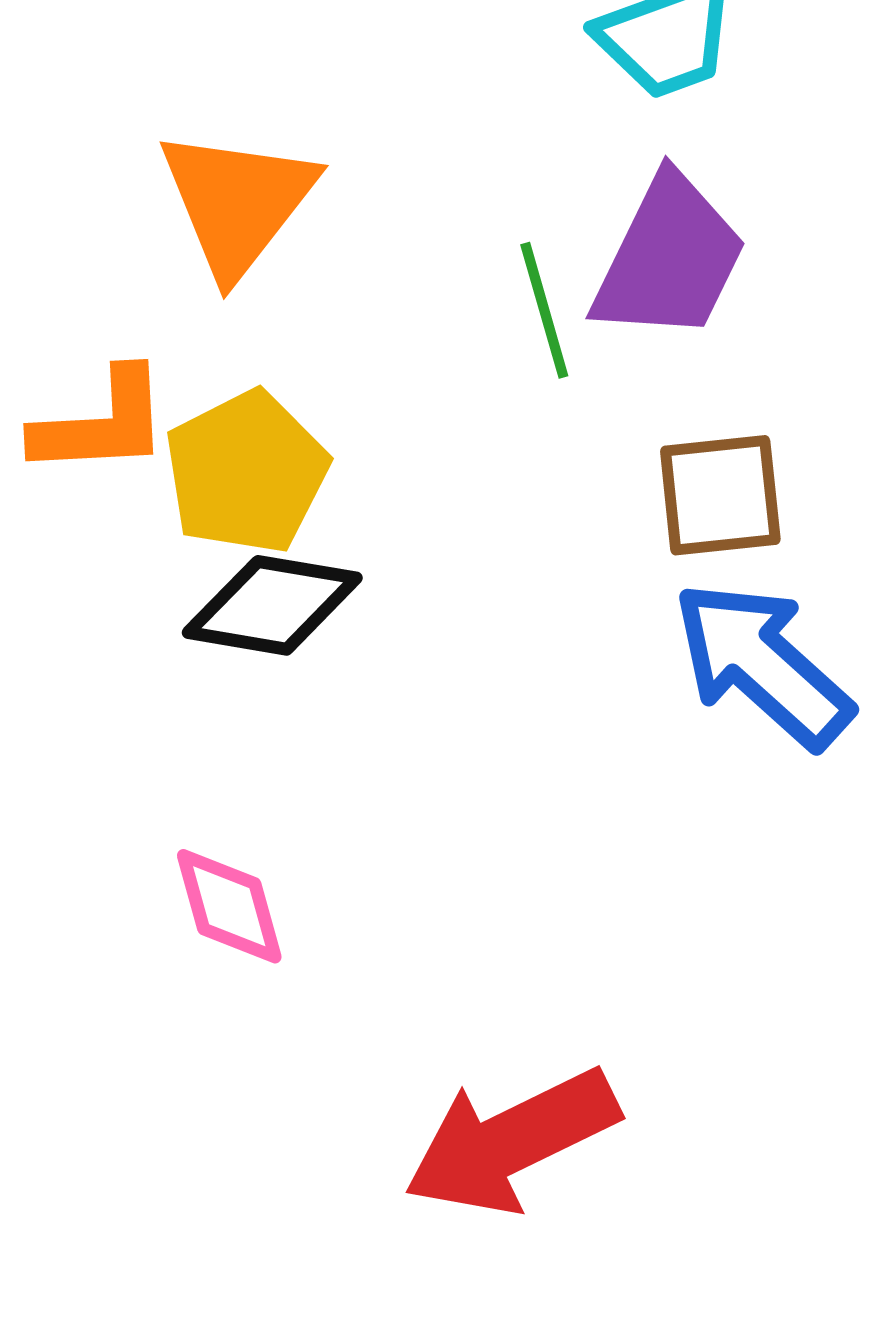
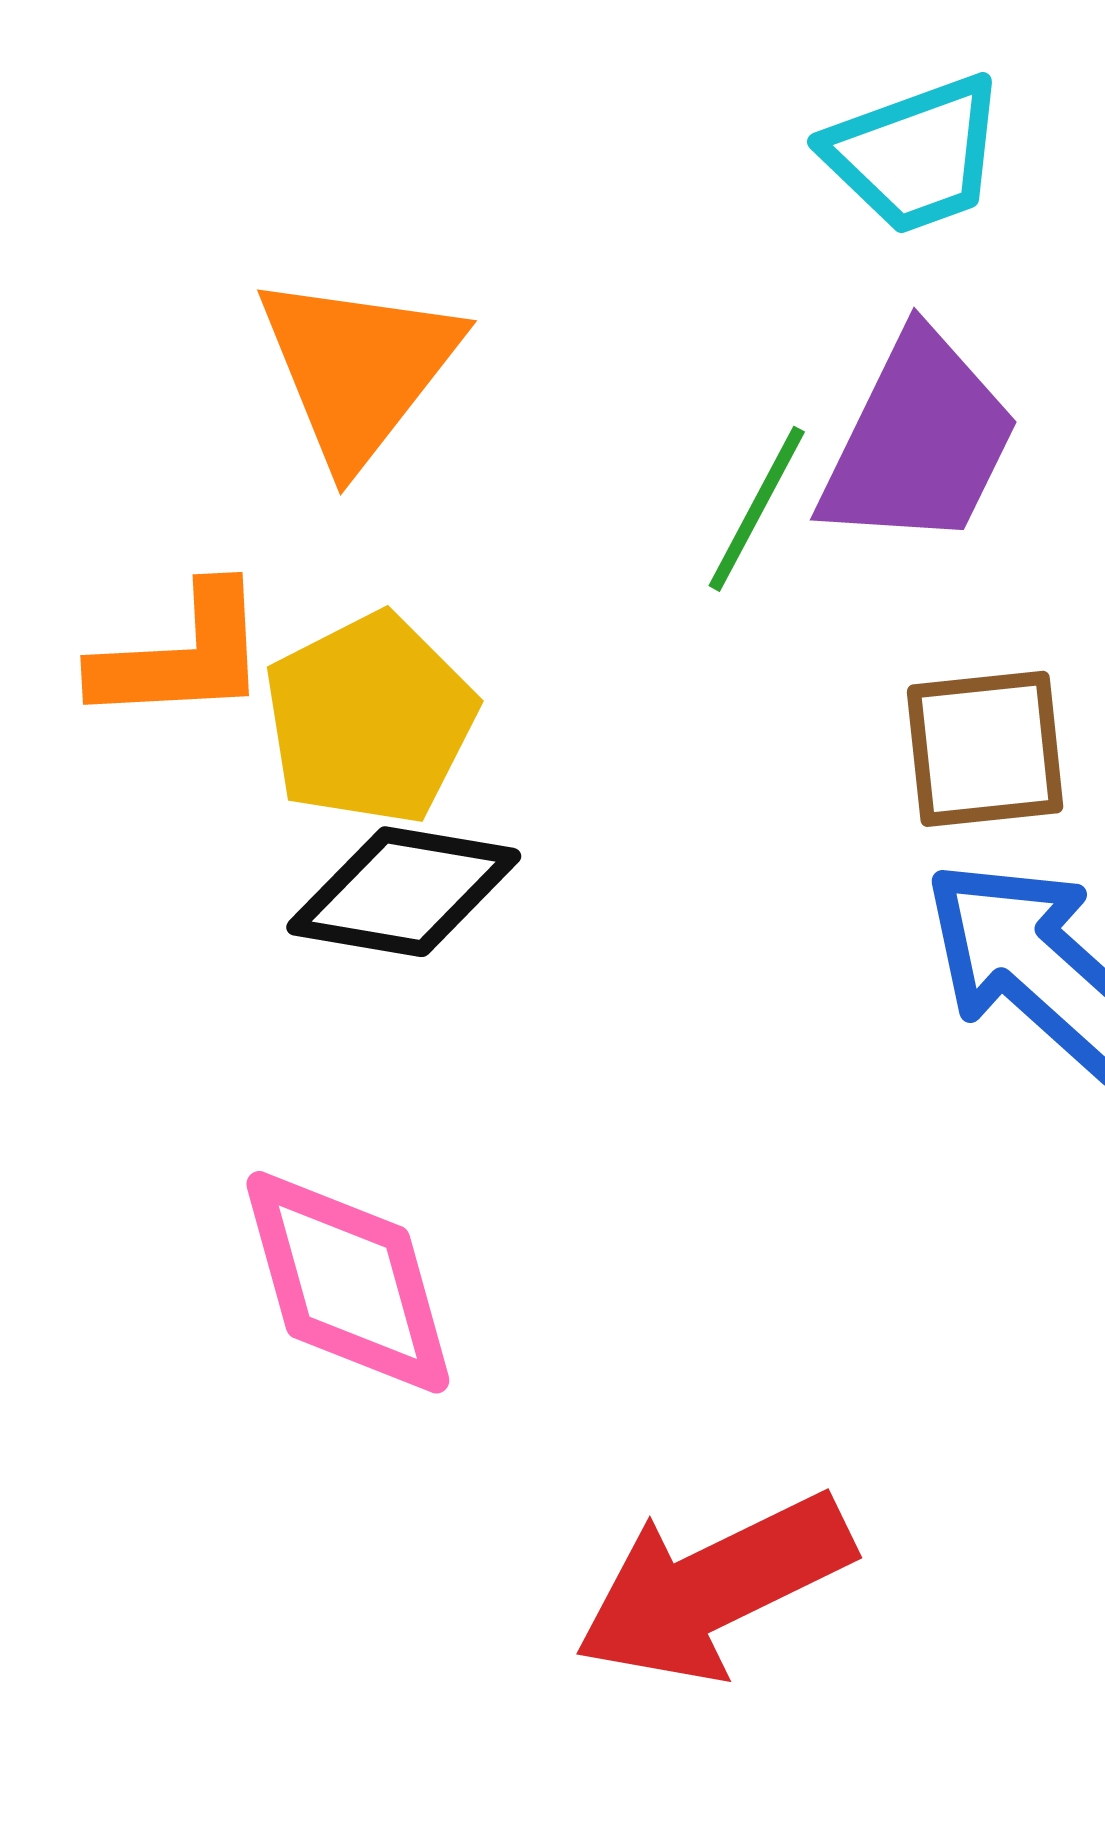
green line: (544, 310) -> (757, 509), turned 44
pink diamond: (229, 906) -> (348, 1282), size x1.5

